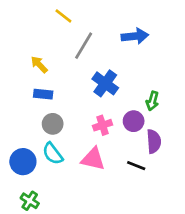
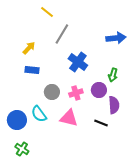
blue arrow: (135, 36) -> (116, 38), moved
yellow arrow: (39, 65) -> (29, 48), turned 88
gray circle: (53, 124) -> (52, 92), moved

